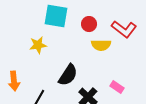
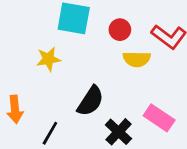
pink rectangle: (117, 87) -> (159, 118), size x1.5

